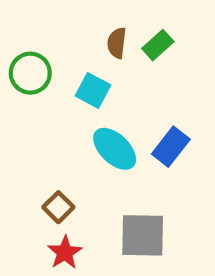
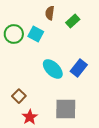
brown semicircle: (117, 43) -> (50, 13), moved
cyan square: (93, 90) -> (36, 34), moved
brown square: (58, 207) -> (19, 96), moved

